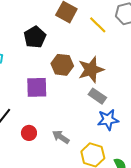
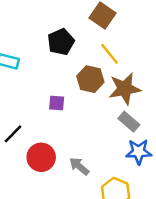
yellow line: (98, 25) -> (110, 54), moved
purple square: (37, 87) -> (57, 103), size x0.6
red circle: (29, 133) -> (41, 157), size x1.5

